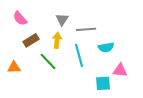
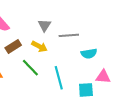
yellow arrow: (57, 40) -> (39, 46), turned 112
cyan line: (79, 55) -> (59, 78), moved

